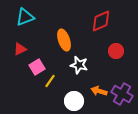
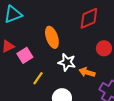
pink square: (37, 67) -> (25, 55), moved
orange arrow: (99, 91) -> (87, 72), moved

